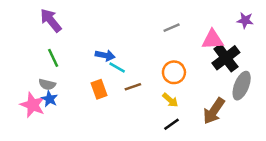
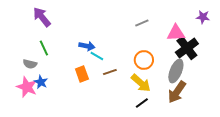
gray semicircle: (47, 84) -> (30, 64), moved
gray ellipse: (242, 86) -> (176, 71), moved
yellow arrow: (170, 100) -> (141, 83), size x1.5

